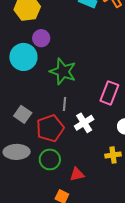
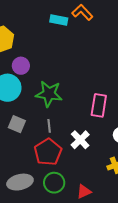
gray line: (64, 104) -> (49, 126), moved
gray square: (23, 114) -> (17, 124), moved

